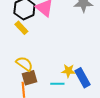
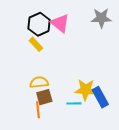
yellow semicircle: (24, 64) -> (39, 82), turned -42
yellow star: (68, 71) -> (85, 90), size x1.5

